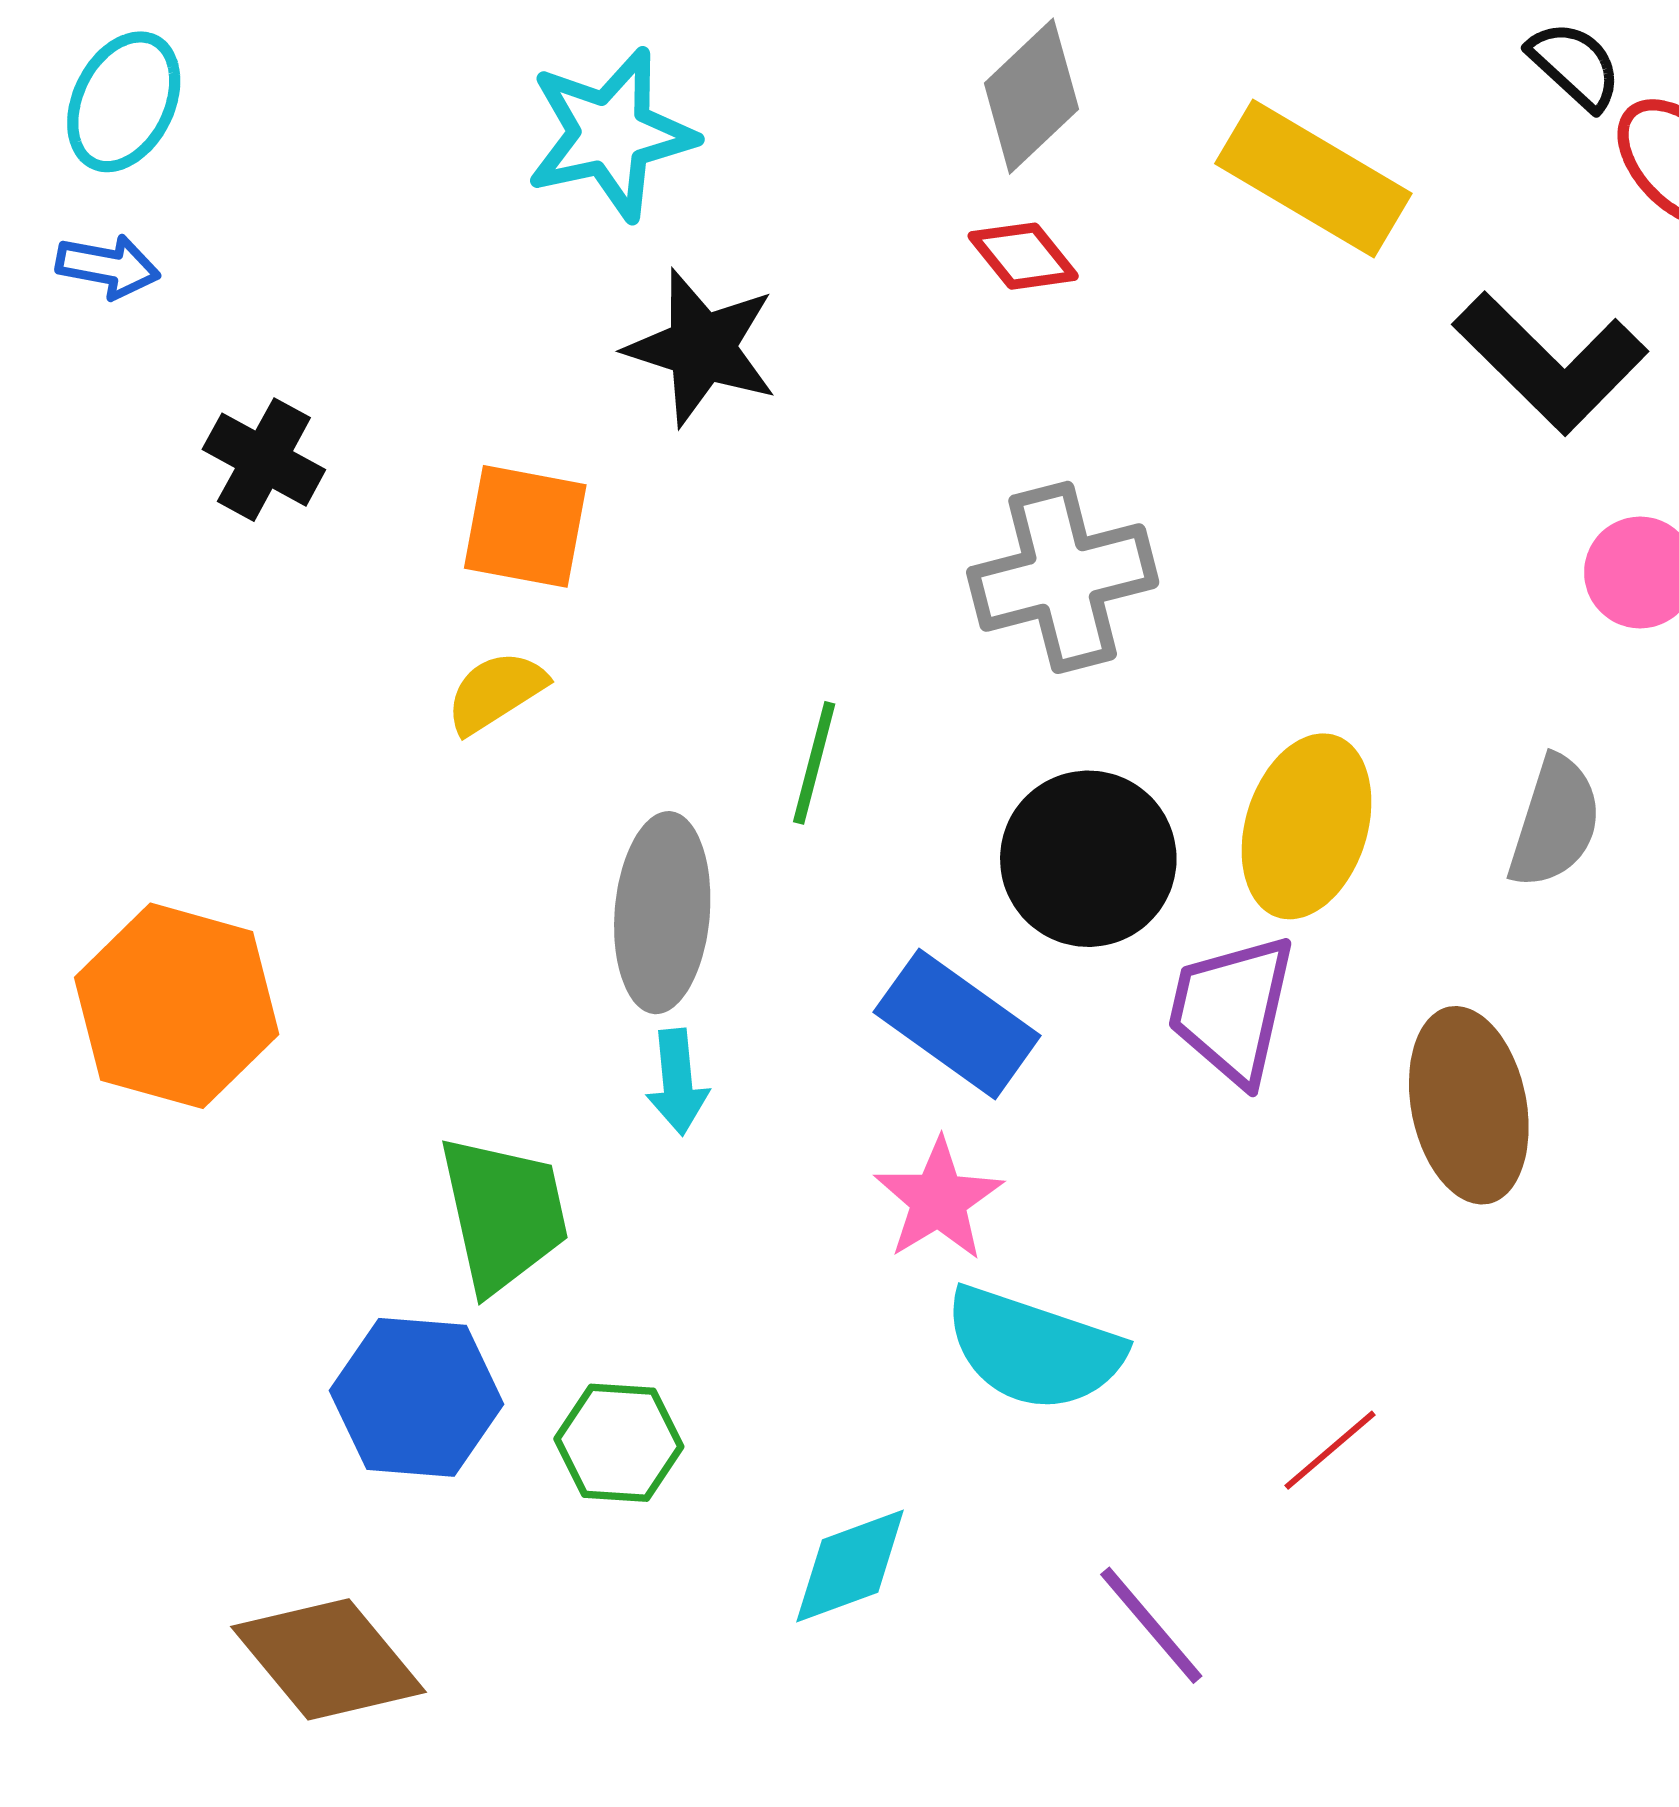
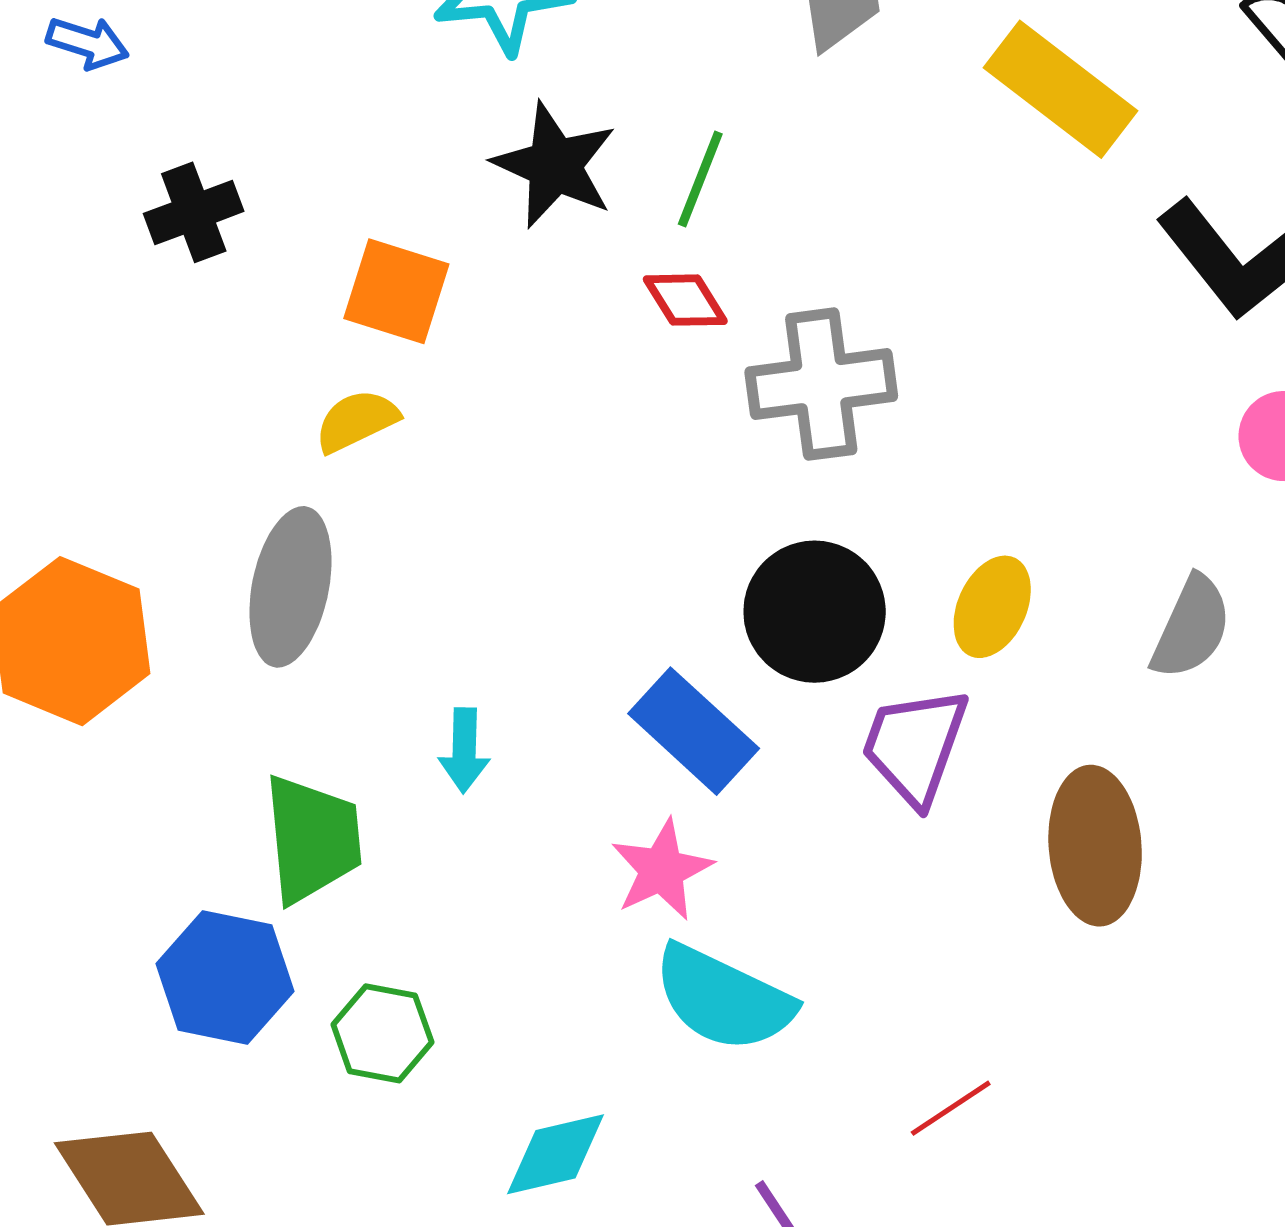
red diamond: (1023, 256) -> (685, 300), moved
black cross: (264, 460) -> (194, 212), turned 34
green line: (814, 763) -> (700, 179), moved
yellow ellipse: (1306, 826) -> (992, 607), size x0.7
gray ellipse: (662, 913) -> (290, 587), moved

